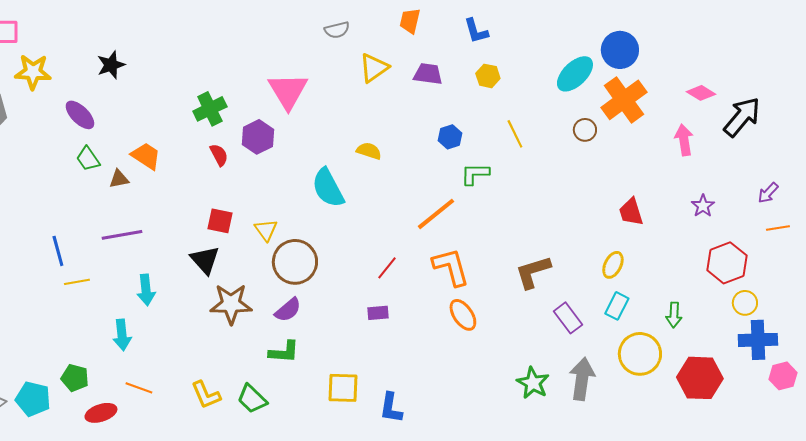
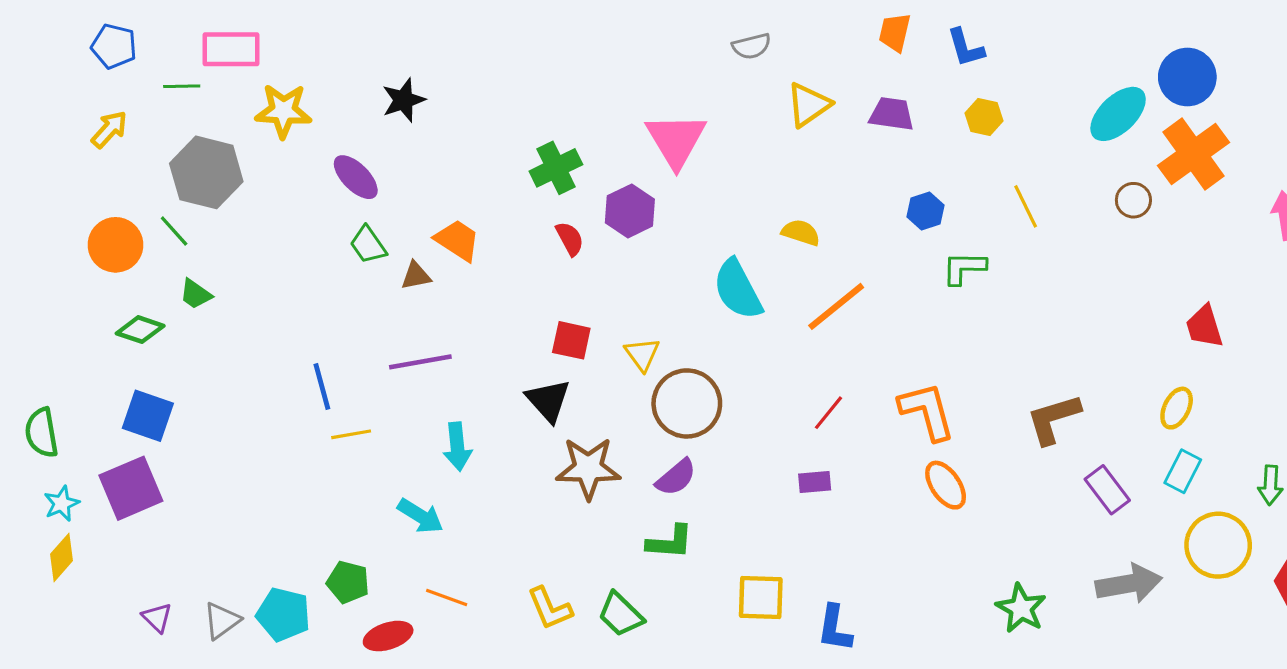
orange trapezoid: (410, 21) -> (895, 32), moved
orange line: (436, 214) -> (836, 306), moved
cyan arrow: (122, 335) -> (420, 516), turned -52
gray arrow: (582, 379) -> (1129, 584), turned 72
green star: (533, 383) -> (1021, 608), moved

